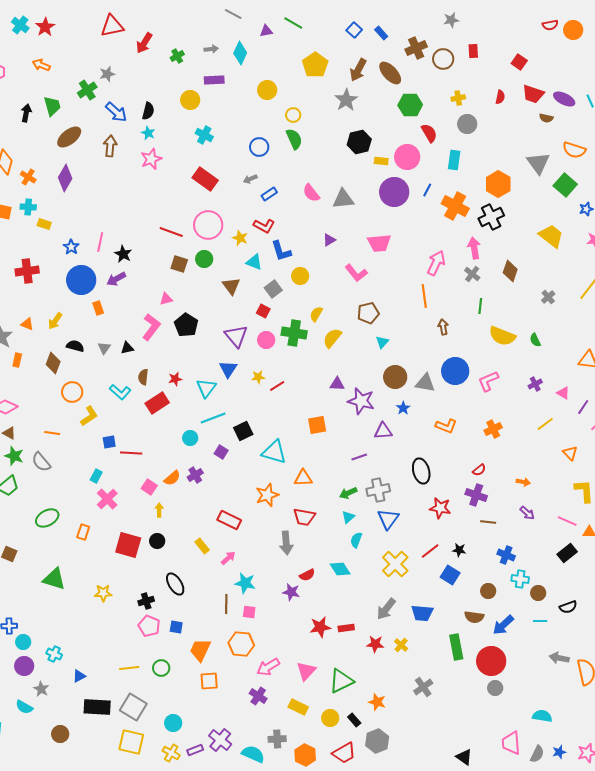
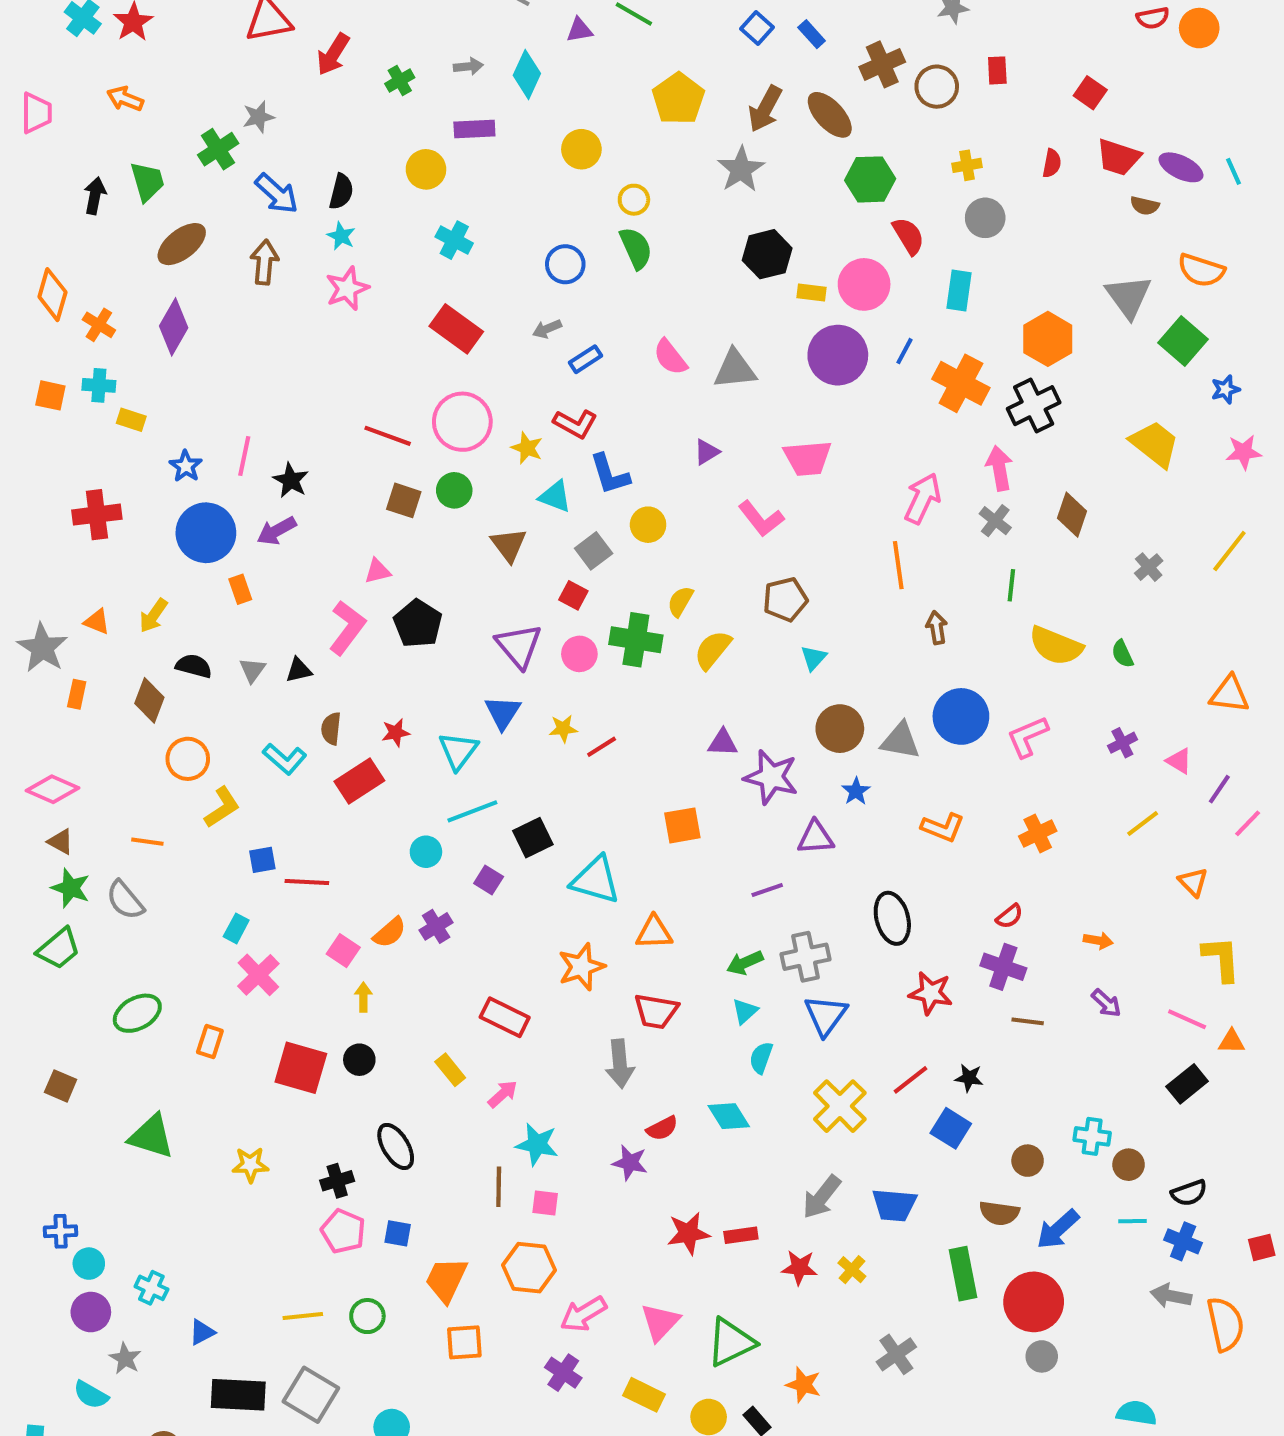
blue cross: (506, 555) -> (1183, 1241), moved

